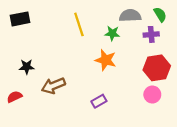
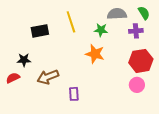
black rectangle: (20, 19) -> (40, 31), moved
red semicircle: (14, 97) -> (13, 78), moved
purple rectangle: (99, 101) -> (74, 94), moved, turned -64

